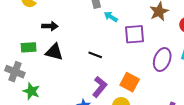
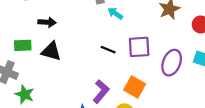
purple square: (134, 34) -> (139, 47), moved
black line: (95, 55) -> (108, 50), moved

